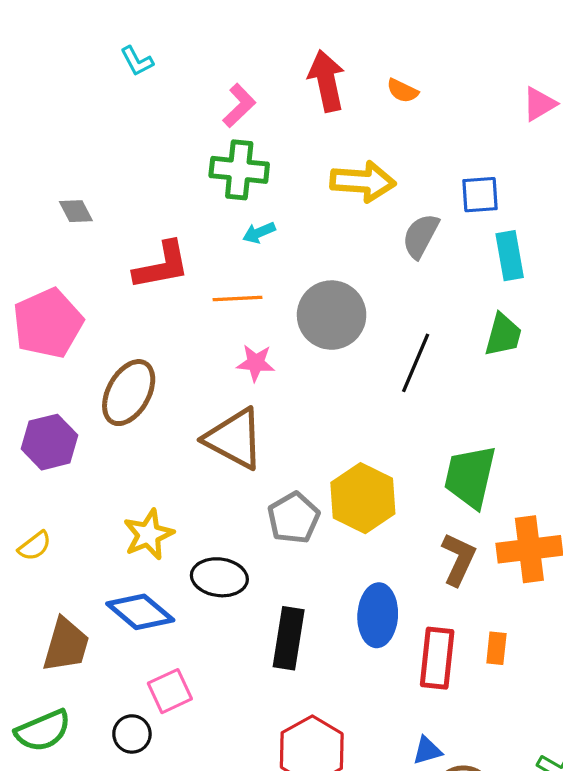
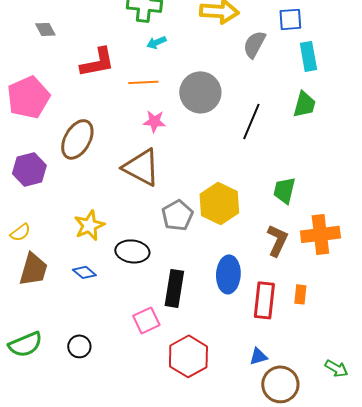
green trapezoid: (470, 477) -> (284, 190), size x0.7
blue diamond: (140, 612) -> (84, 272), size x0.6
brown trapezoid: (66, 645) -> (33, 269), moved
pink square: (170, 691) -> (146, 320), moved

